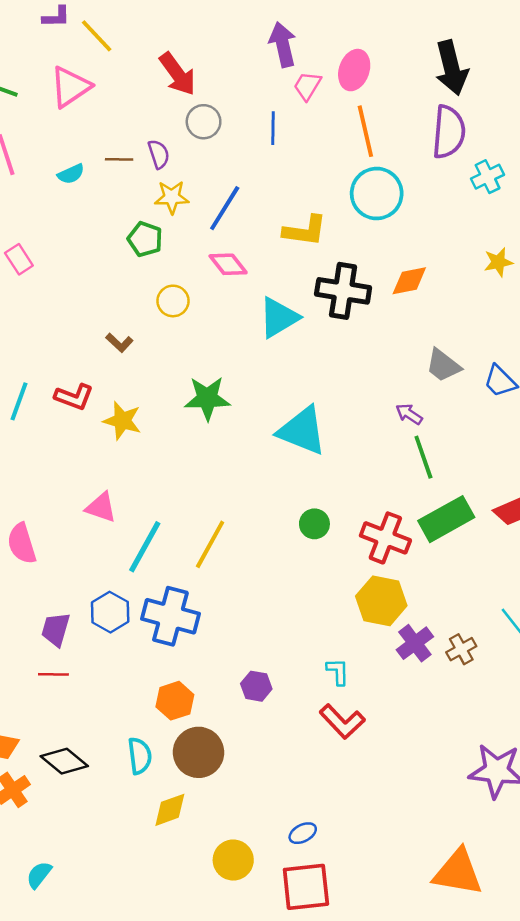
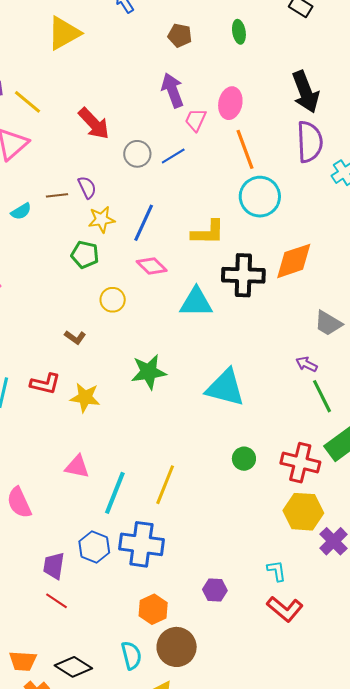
gray circle: (204, 122) -> (137, 154), moved
blue line: (273, 128) -> (173, 156), turned 65
orange diamond: (409, 281) -> (294, 261), size x1.4
cyan triangle: (279, 318) -> (196, 302), turned 39
red line: (53, 674) -> (56, 601), turned 40

